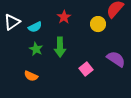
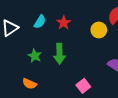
cyan semicircle: (35, 27) -> (40, 22), moved, turned -32
pink square: (86, 69) -> (83, 86), moved

